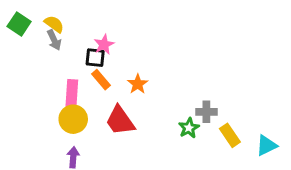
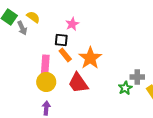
gray arrow: (54, 40) -> (22, 28), moved
pink star: (104, 44) -> (72, 24), moved
orange star: (138, 84) -> (90, 58), size x1.6

